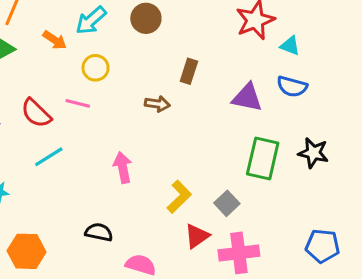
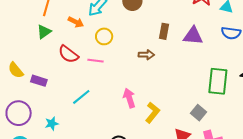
purple triangle: (247, 98) -> (193, 36), moved
red semicircle: (36, 113) -> (68, 54), moved
yellow L-shape: (179, 197) -> (153, 113), moved

